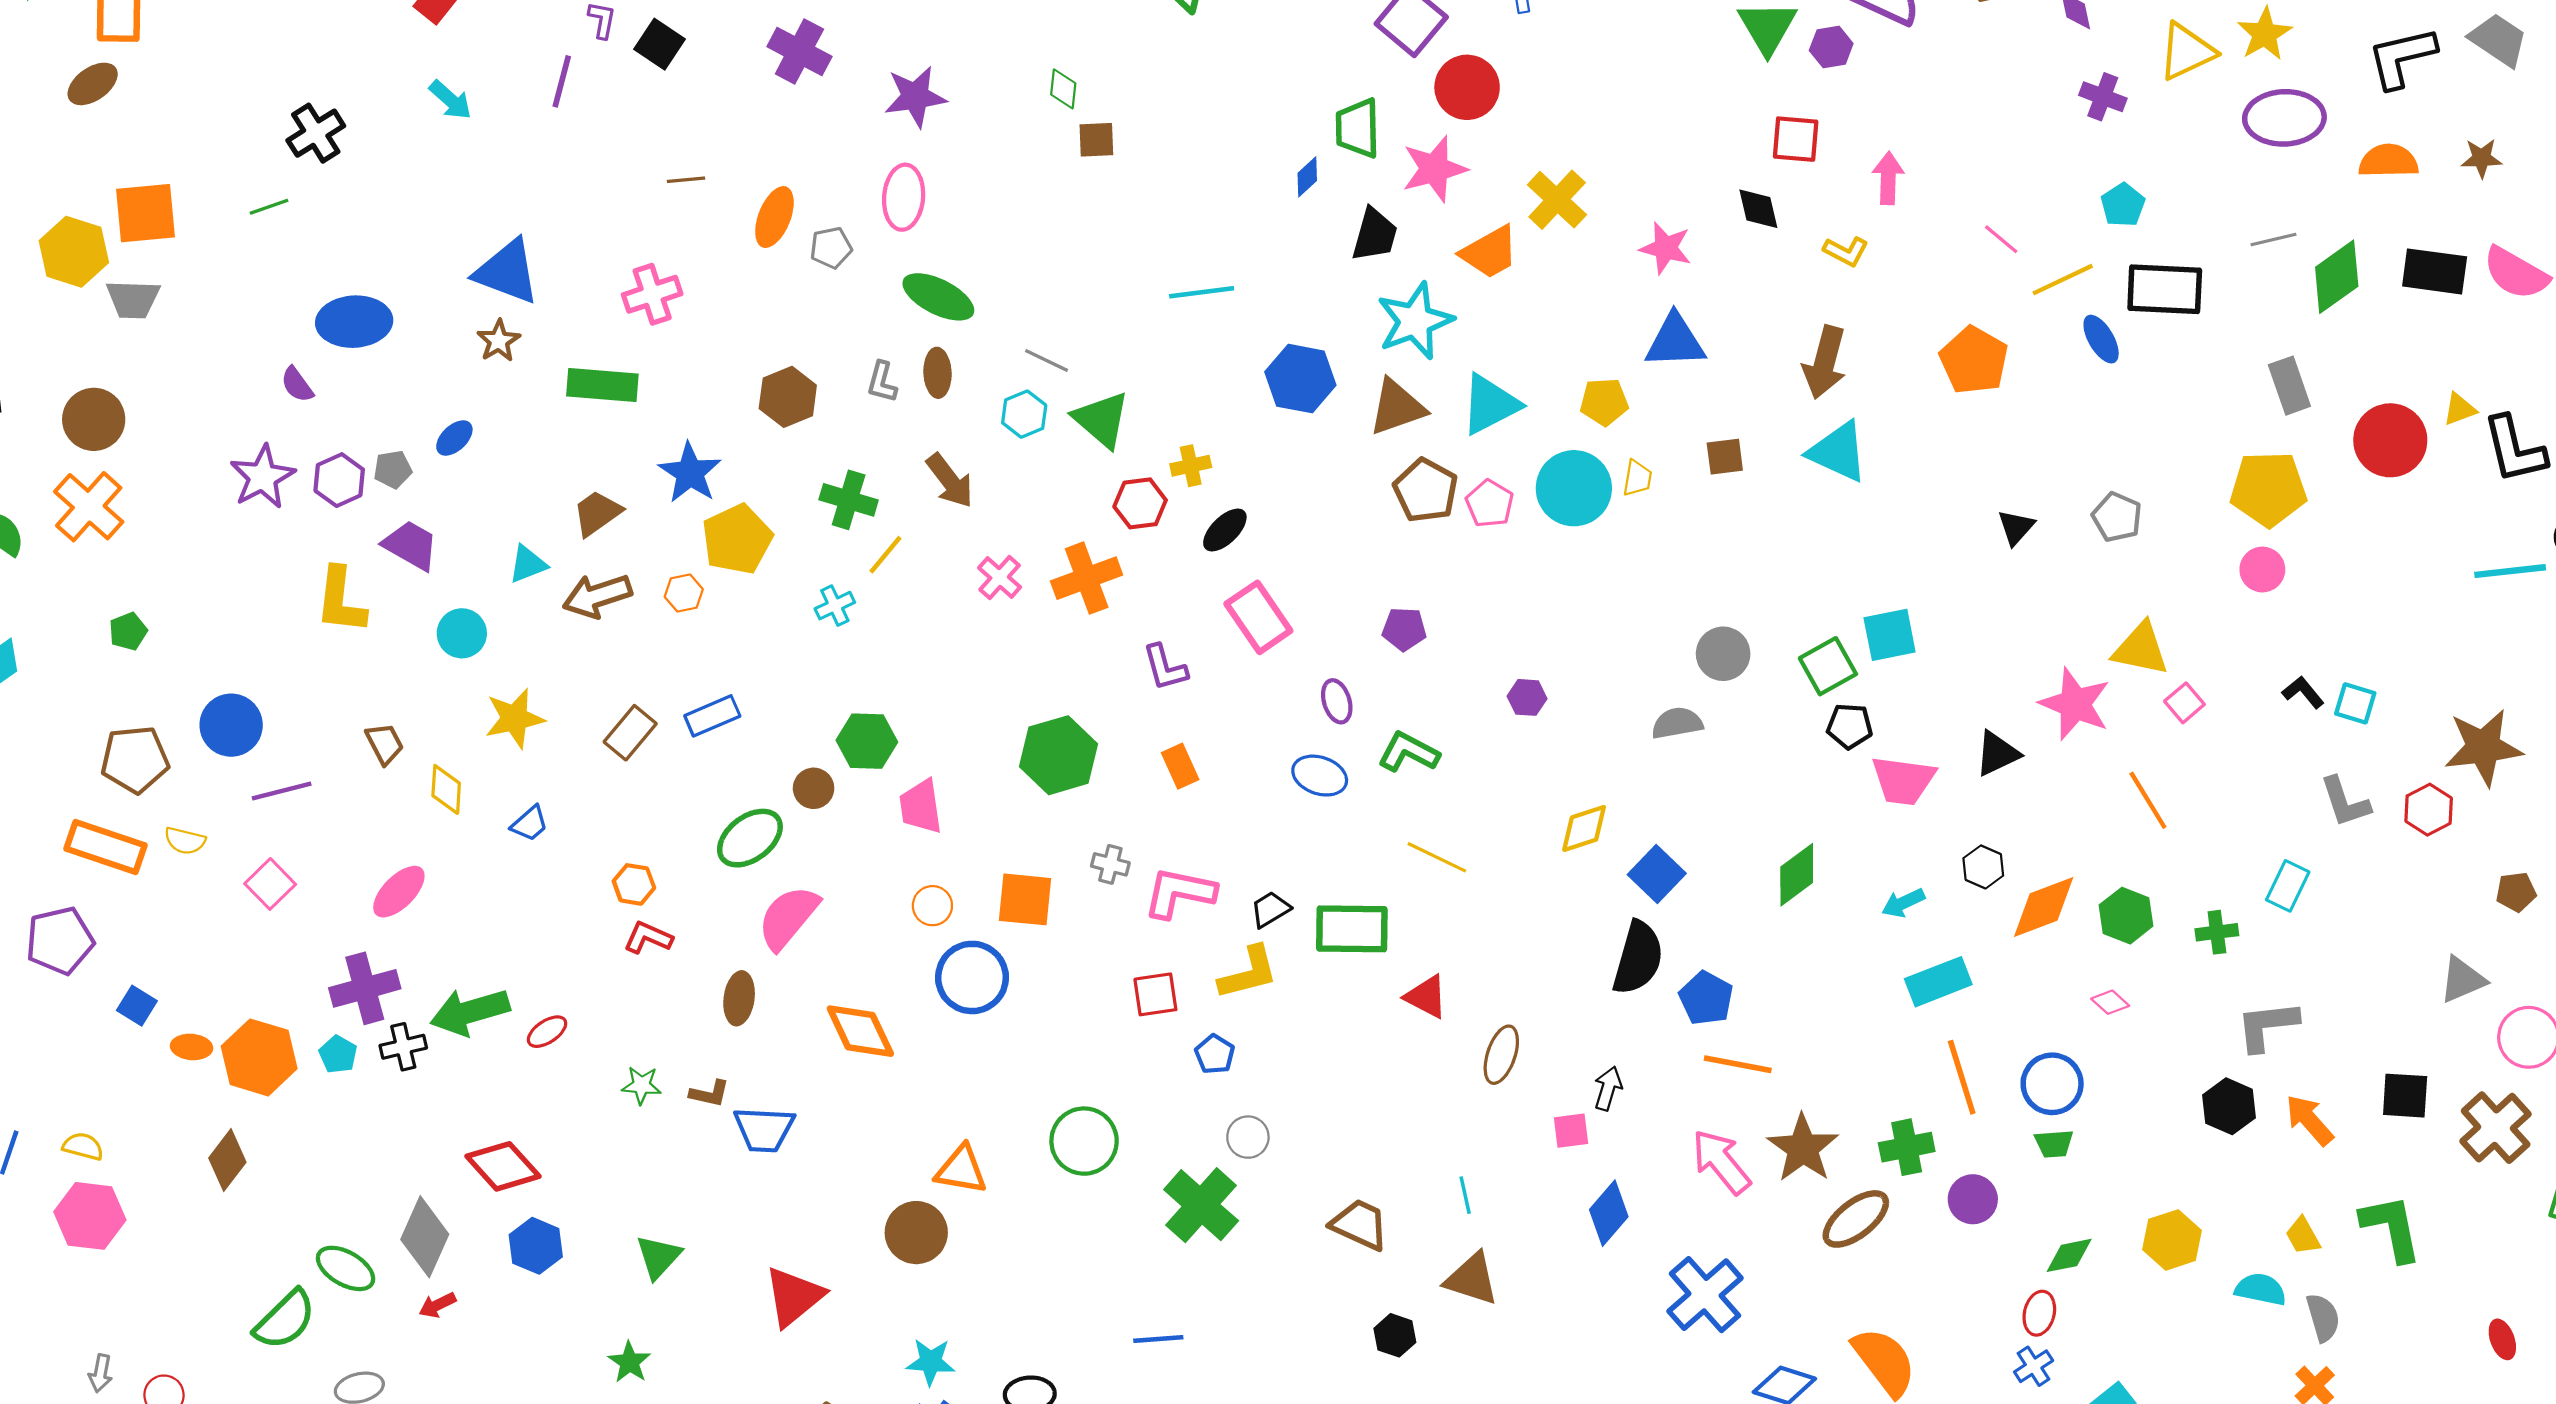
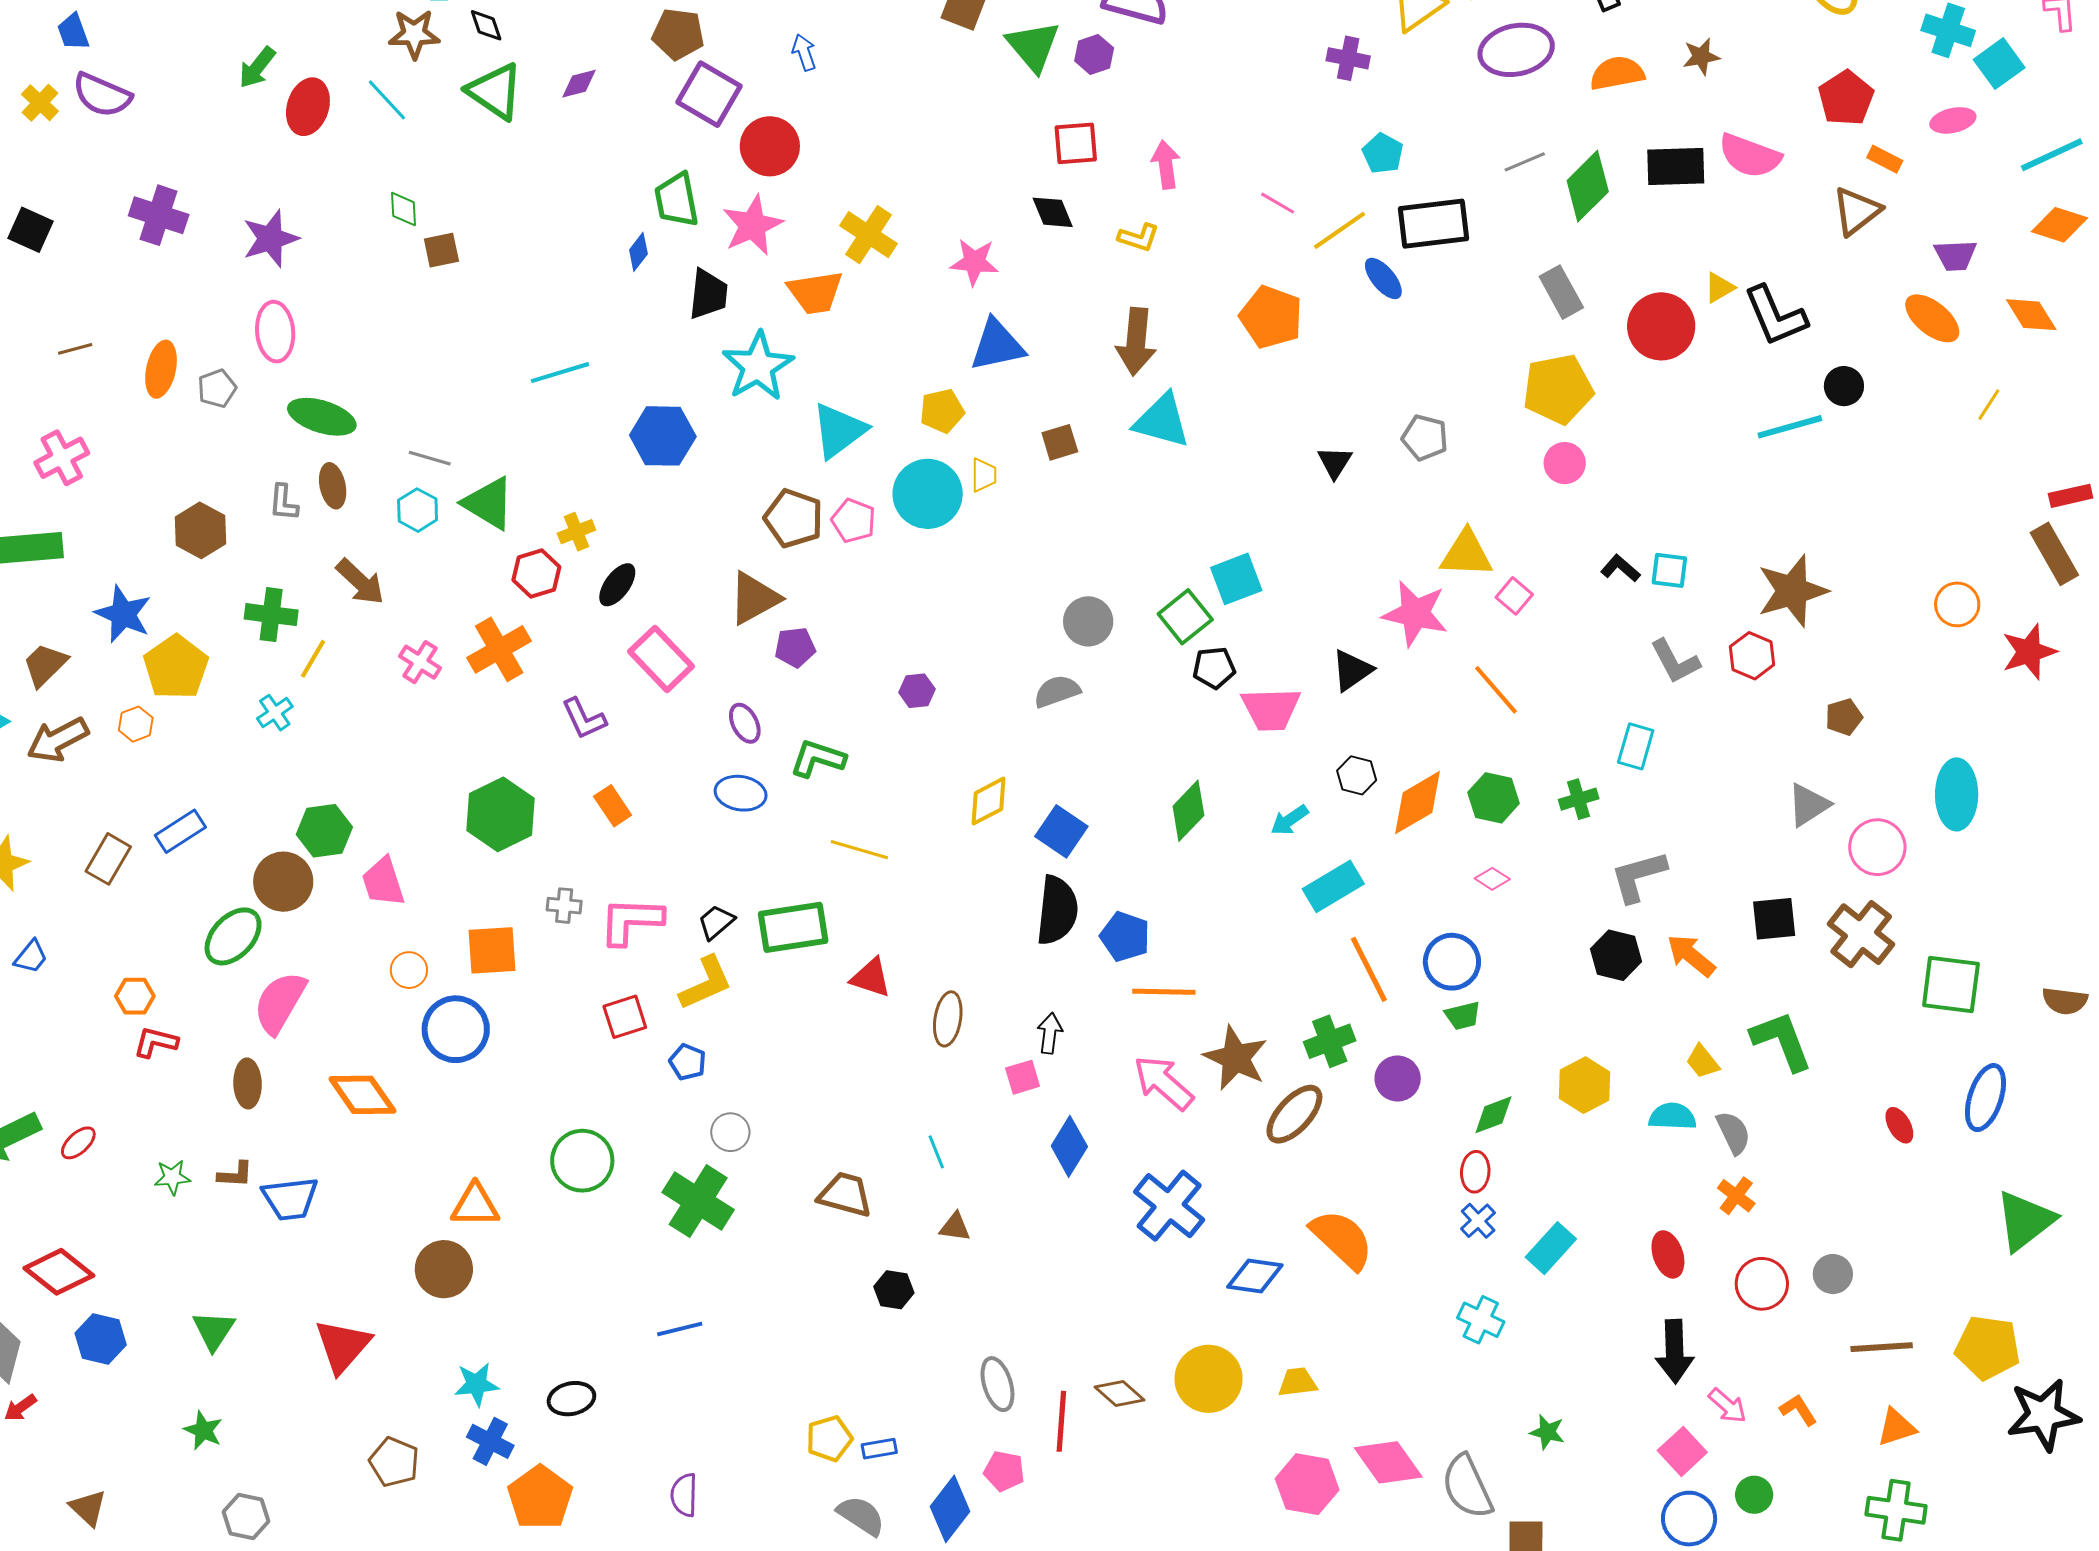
orange trapezoid: (1490, 252) -> (815, 292), turned 30
brown triangle: (1397, 407) -> (754, 598), moved
brown circle: (814, 788) -> (283, 882), size x1.6
brown triangle: (1472, 1279) -> (955, 1227), size x0.6

